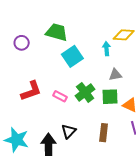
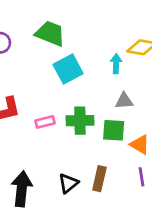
green cross: (85, 92) -> (80, 121), turned 30
pink rectangle: (60, 96) -> (45, 122), turned -48
black triangle: (69, 131) -> (68, 183), moved

